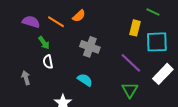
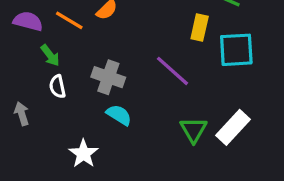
gray cross: (90, 47) -> (108, 77), moved
purple line: (131, 63) -> (172, 71), moved
white rectangle: (163, 74) -> (233, 127), moved

